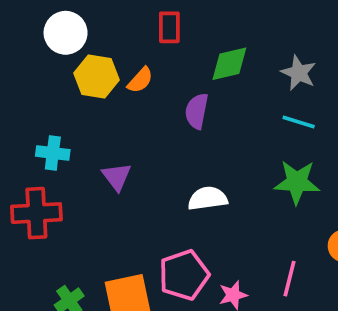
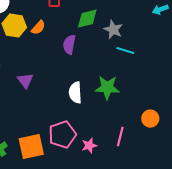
gray star: (299, 73) -> (113, 30), moved
green star: (297, 182) -> (107, 88), moved
white semicircle: (208, 198) -> (75, 93), turned -85

